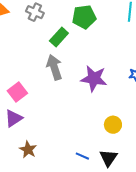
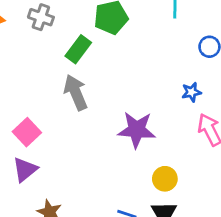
purple star: (94, 79) -> (137, 130), moved
yellow circle: (113, 125) -> (165, 179), moved

